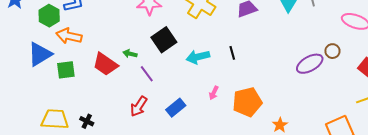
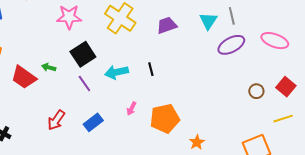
brown circle: (332, 51) -> (256, 91), moved
purple ellipse: (310, 64) -> (231, 45), moved
purple line: (147, 74) -> (84, 83), moved

